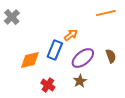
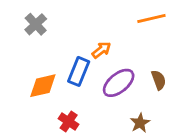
gray cross: (12, 17) -> (36, 24), moved
brown star: (80, 81) -> (140, 123), moved

